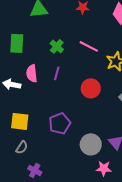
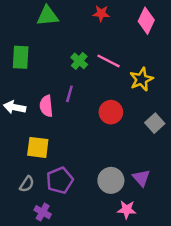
green cross: (57, 46) -> (79, 61), moved
pink semicircle: (32, 73) -> (46, 106), moved
yellow square: (20, 121) -> (38, 147), moved
purple pentagon: (60, 123) -> (60, 180), moved

